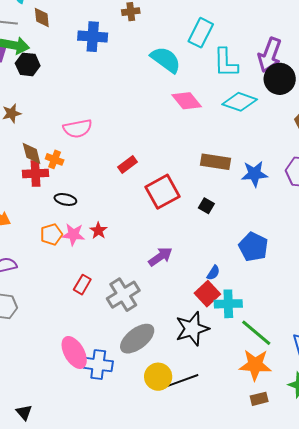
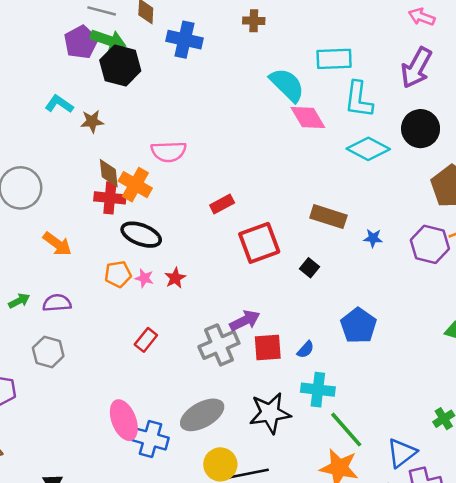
cyan rectangle: (201, 33) -> (334, 59), turned 52
blue cross: (93, 37) -> (185, 40), moved
purple arrow: (270, 55) -> (416, 68), moved
black hexagon: (28, 64) -> (120, 65), size x1.4
pink diamond: (187, 101) -> (308, 118), moved
orange cross: (55, 159) -> (135, 185), size x1.5
blue star: (254, 174) -> (373, 238), size x0.6
black ellipse: (65, 199) -> (141, 235), size x1.5
pink star: (73, 234) -> (144, 278), size x0.7
red square: (207, 294) -> (268, 347), moved, turned 30
gray cross: (123, 295) -> (219, 345), moved

